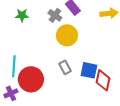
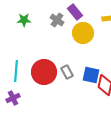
yellow circle: (67, 35) -> (83, 33), moved
red circle: (31, 79) -> (44, 72), moved

